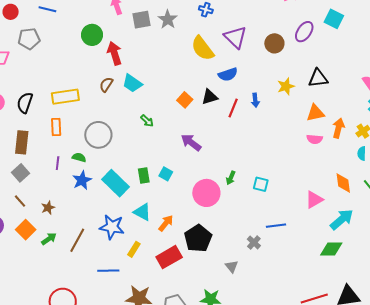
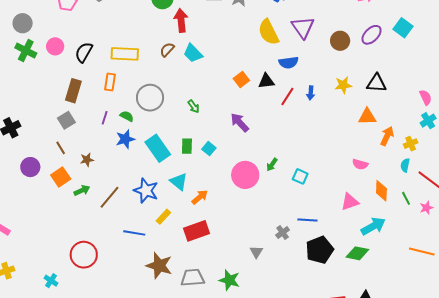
green arrow: (147, 121) -> (194, 106), moved
pink semicircle: (315, 139) -> (360, 164), moved
black pentagon: (198, 238) -> (320, 250), moved

